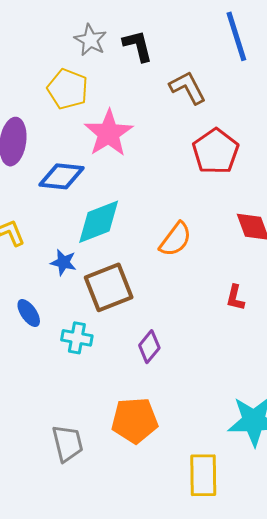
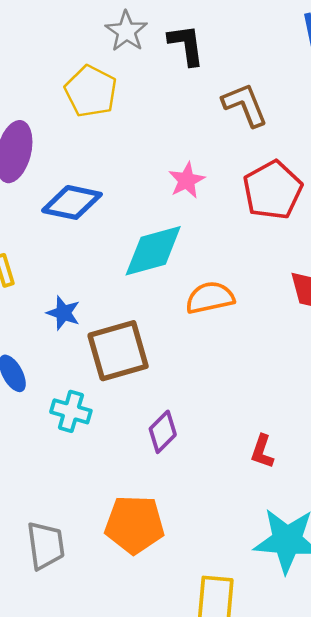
pink star: (109, 133) -> (187, 180), moved, size x0.6
cyan diamond: (99, 222) -> (153, 251), moved
orange semicircle: (175, 239) -> (210, 298), turned -144
red L-shape: (235, 298) -> (262, 451), moved

